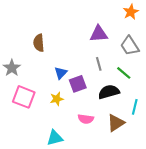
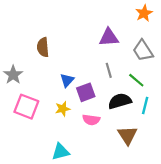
cyan line: (135, 107) -> (145, 106), moved
pink semicircle: (86, 119) -> (91, 120), moved
brown triangle: (116, 123) -> (127, 135), turned -30

